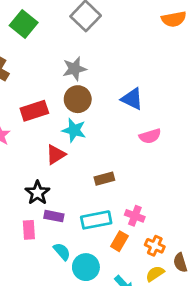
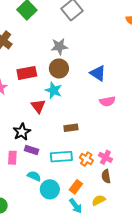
red triangle: (56, 155) -> (38, 106), turned -42
pink cross: (135, 216) -> (105, 157), moved
orange rectangle: (119, 241) -> (76, 187), moved
orange cross: (155, 246) -> (86, 159), moved
cyan semicircle: (62, 252) -> (34, 176), turned -32
brown semicircle: (180, 263) -> (106, 176), moved

